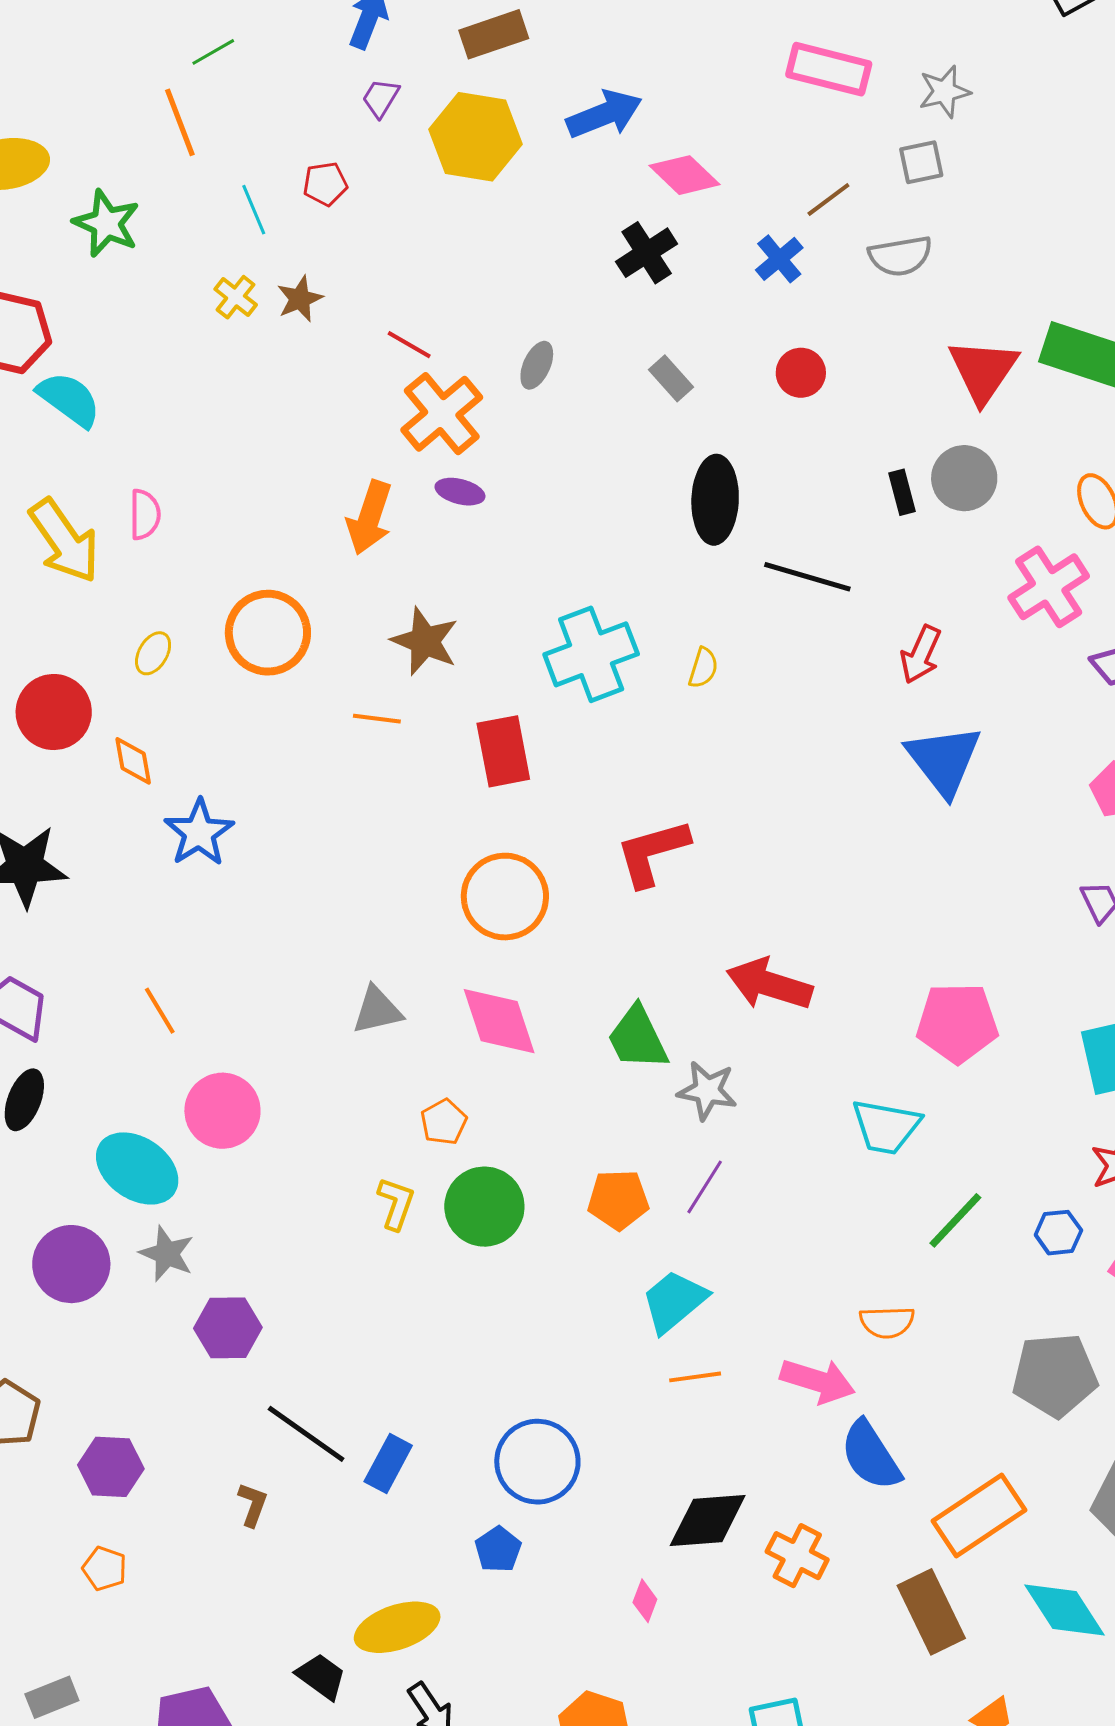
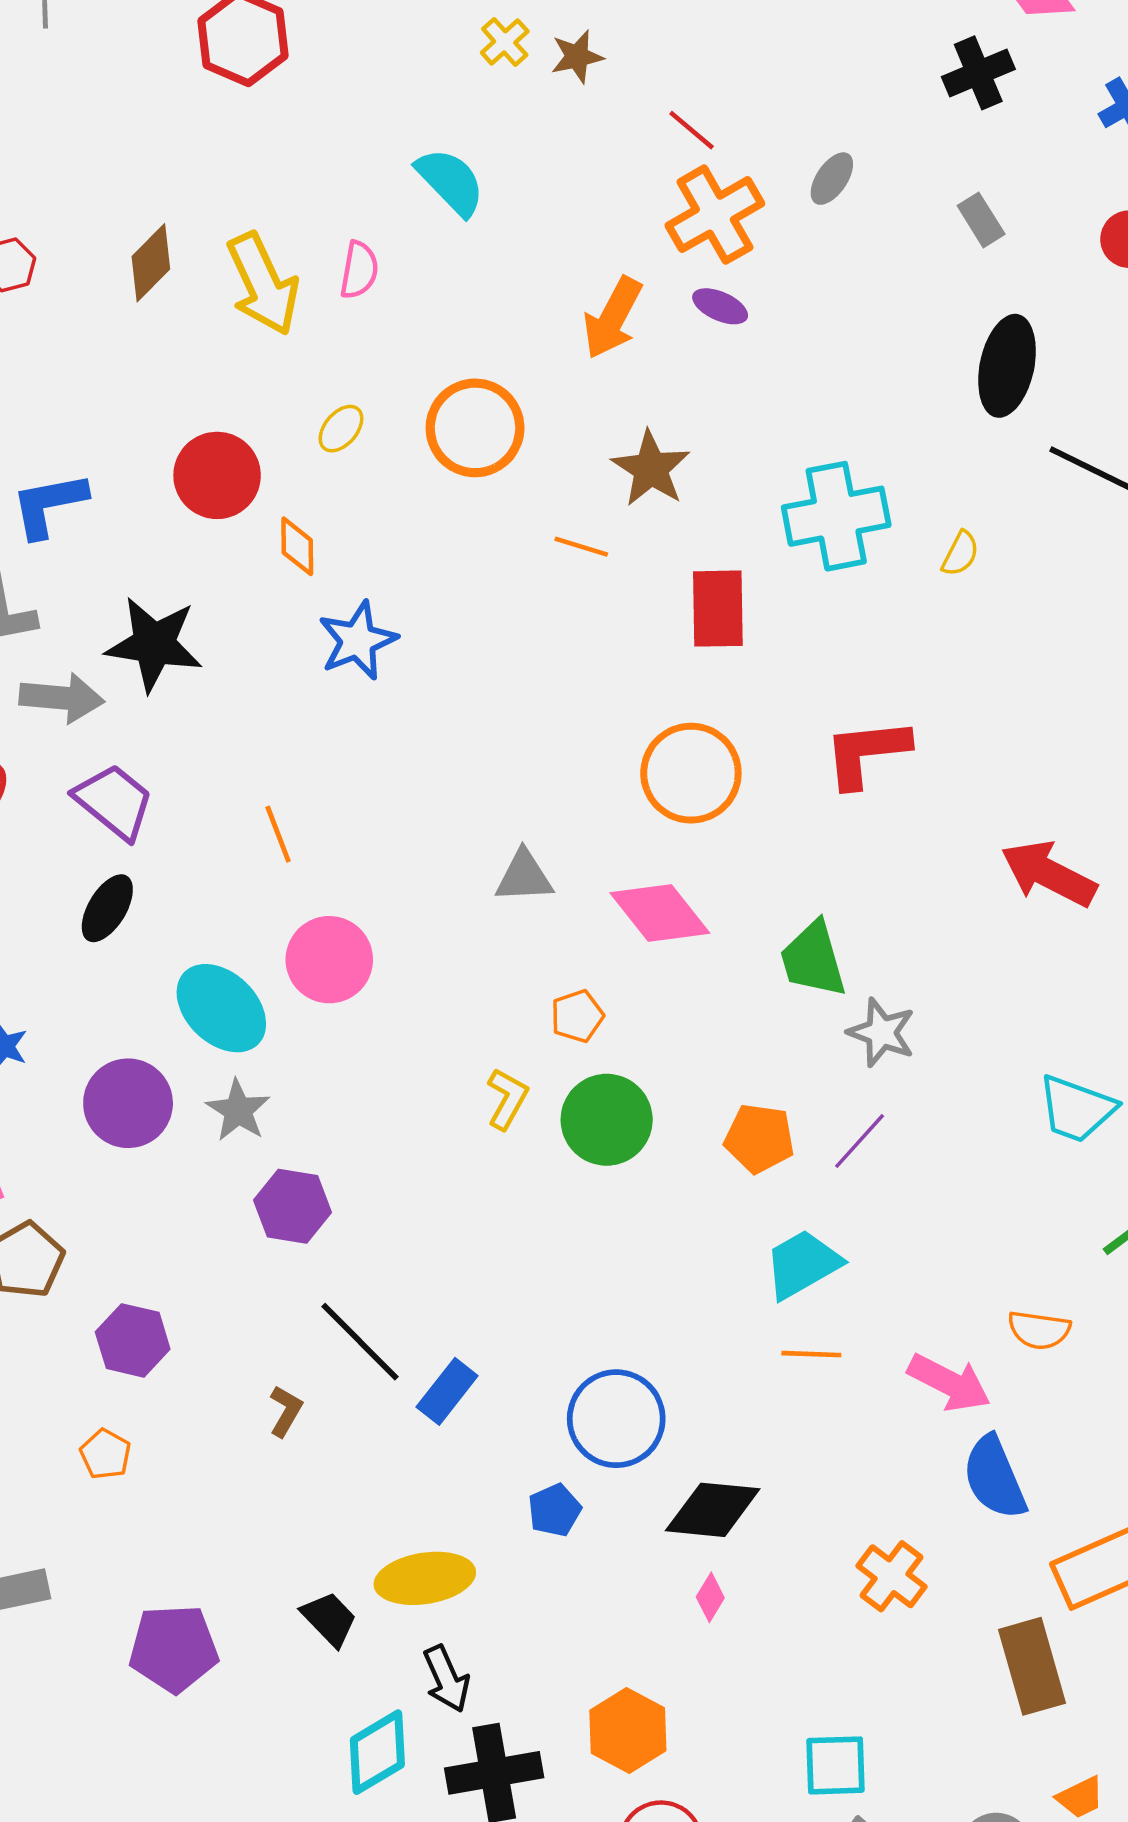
cyan semicircle: (69, 399) -> (451, 182), moved
red arrow: (769, 984) -> (1049, 874), moved
pink diamond: (499, 1021) -> (660, 913), turned -30
black diamond: (708, 1520) -> (713, 1510), moved

